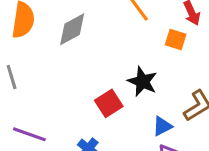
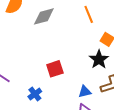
black star: (142, 82) -> (99, 59), moved

